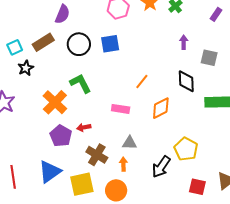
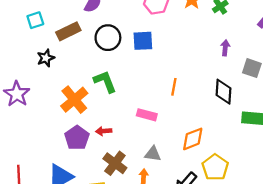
cyan square: (15, 47) -> (35, 20), moved
orange line: (142, 82) -> (174, 87), turned -35
orange diamond: (161, 108) -> (193, 139), moved

